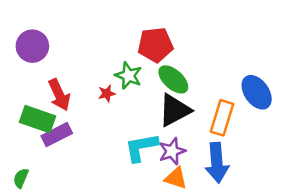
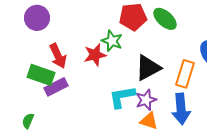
green ellipse: (173, 79) -> (165, 19), moved
red star: (107, 94) -> (95, 55), size x1.6

